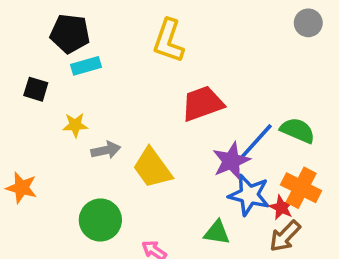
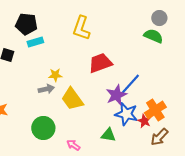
yellow star: (75, 125) -> (55, 75), moved
green semicircle: (297, 130) -> (153, 36), moved
orange cross: (301, 188) -> (155, 110), turned 30
brown arrow: (285, 236) -> (159, 137), moved

